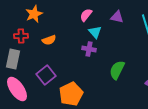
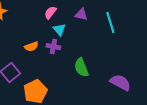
orange semicircle: (49, 40) -> (31, 47), moved
green semicircle: (117, 70) -> (81, 68), turned -48

